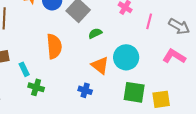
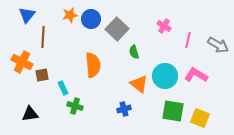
green semicircle: (95, 33) -> (134, 52), turned -80
pink L-shape: (174, 56) -> (196, 75), moved
blue cross: (85, 90) -> (124, 109), turned -32
yellow square: (161, 99) -> (200, 118), turned 30

